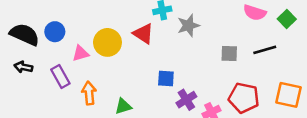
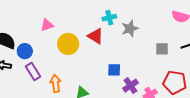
blue circle: (55, 32) -> (25, 51), moved
pink triangle: (81, 53) -> (47, 25), moved

